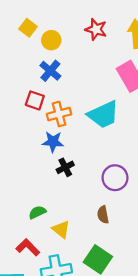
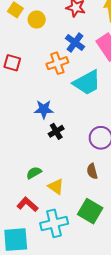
blue cross: (50, 71) -> (75, 43), moved
red square: (35, 100) -> (12, 63), moved
orange cross: (59, 114) -> (57, 63), moved

